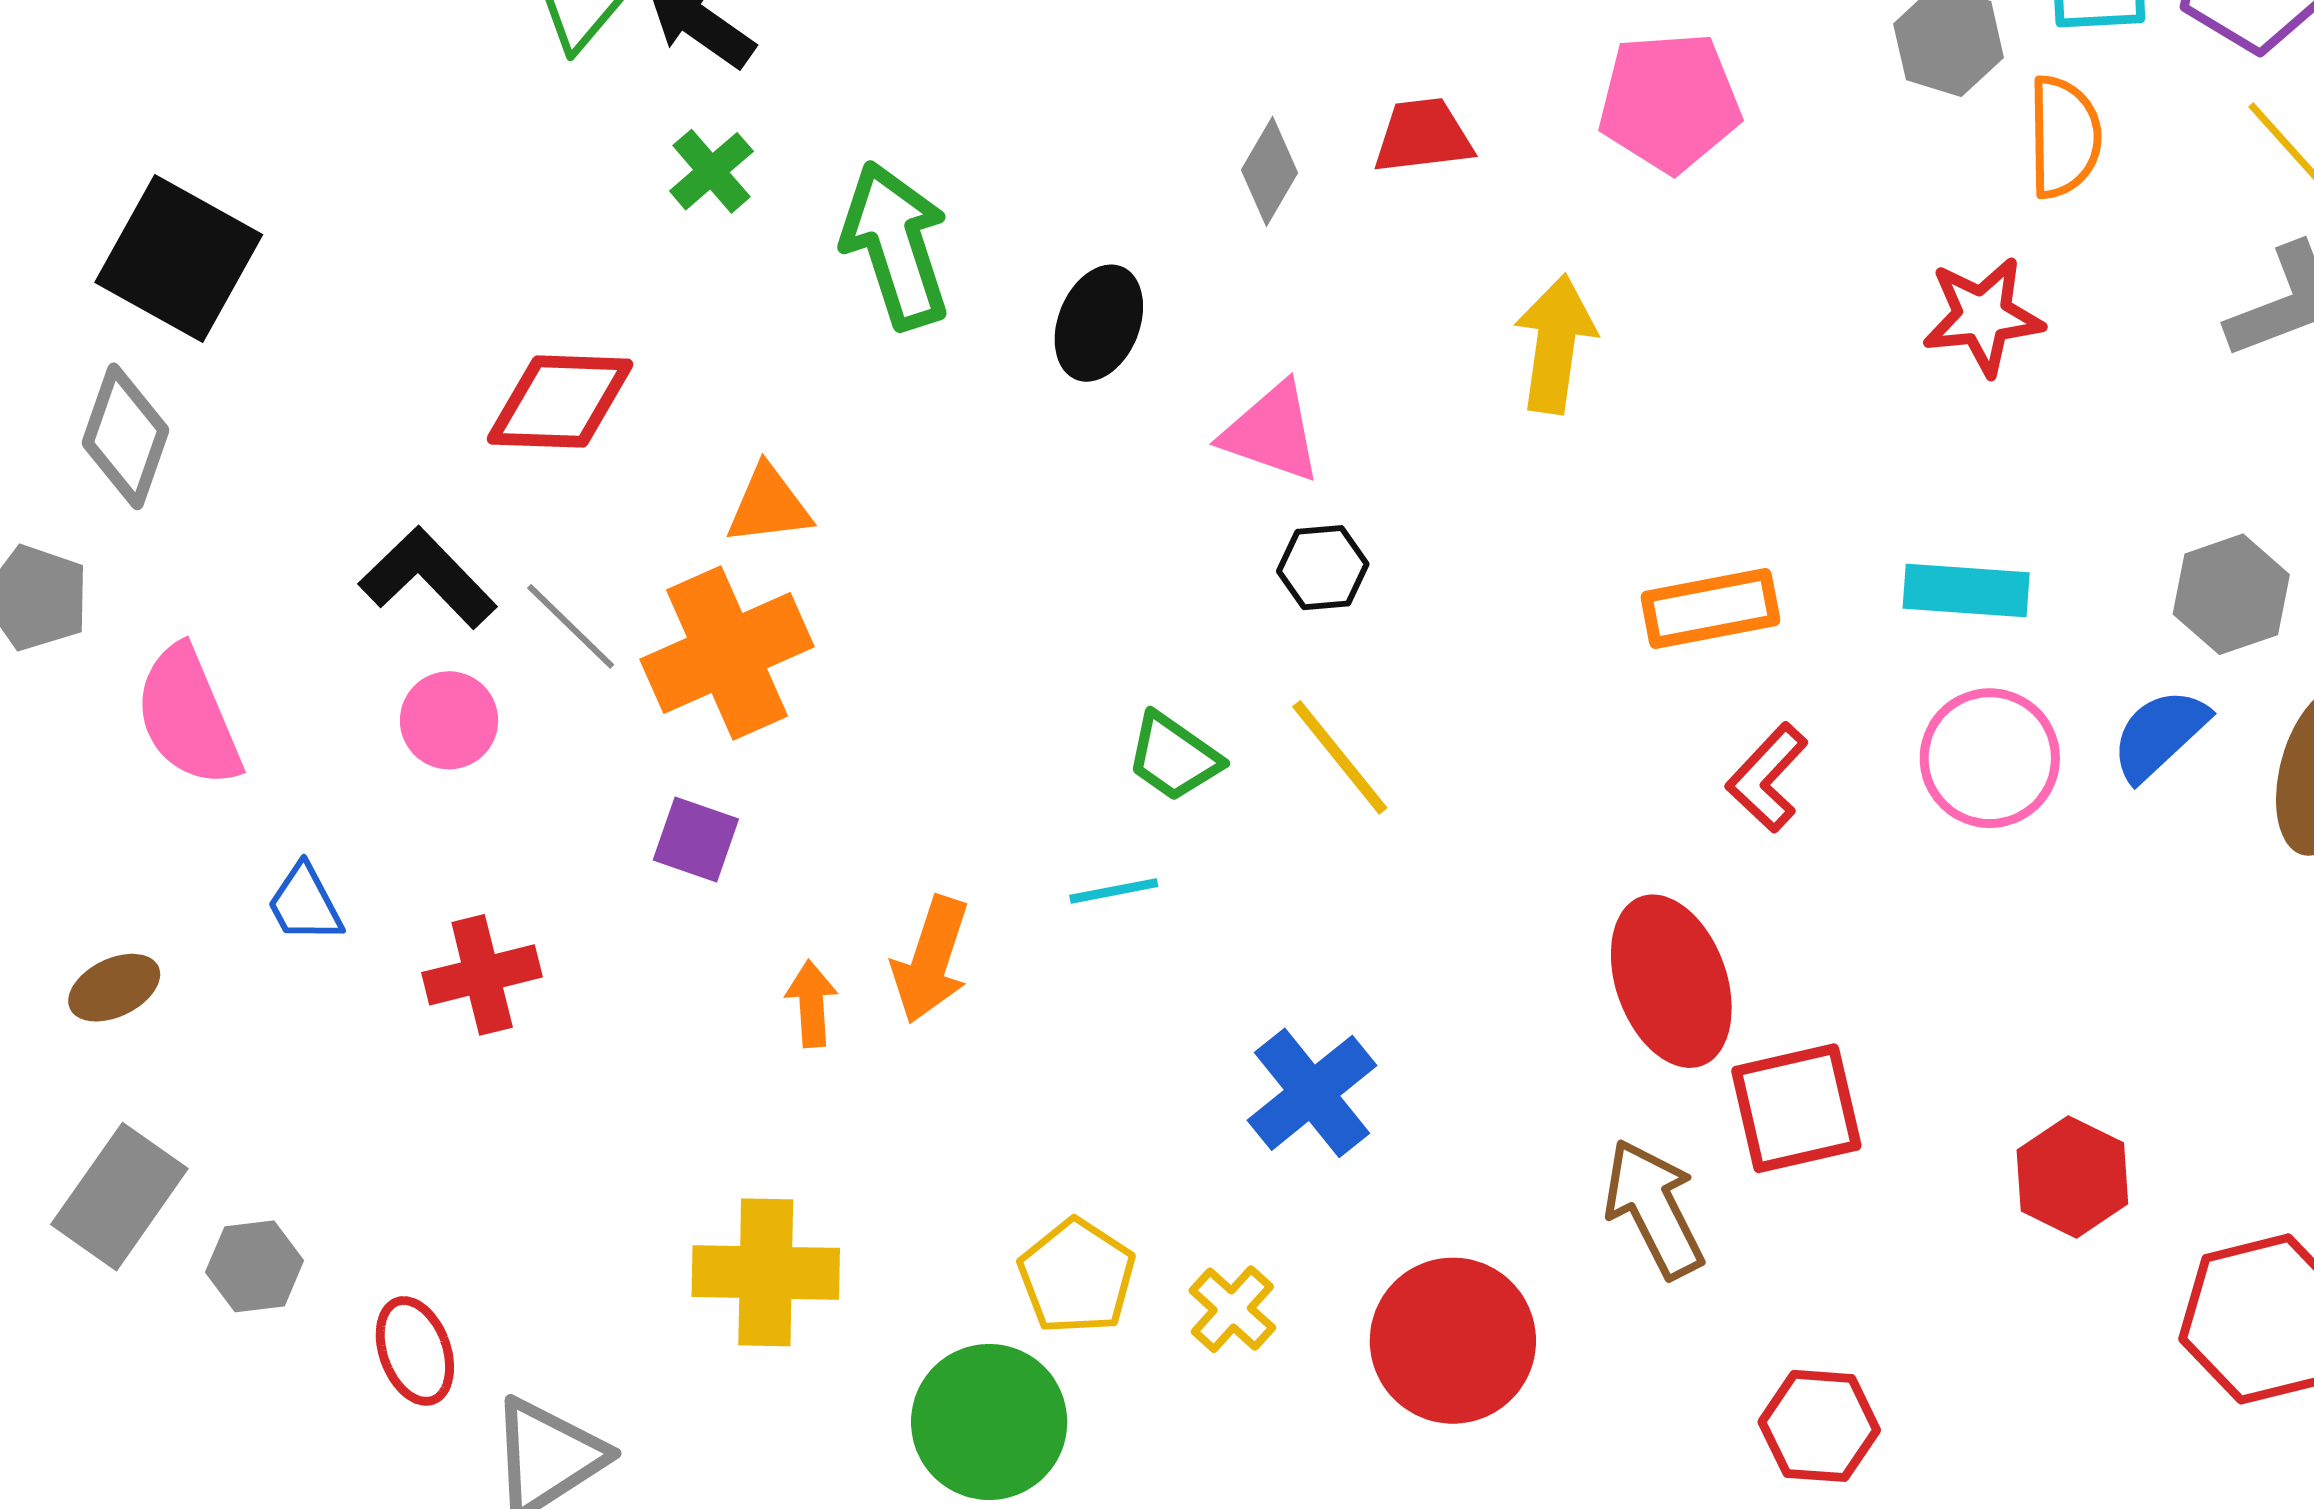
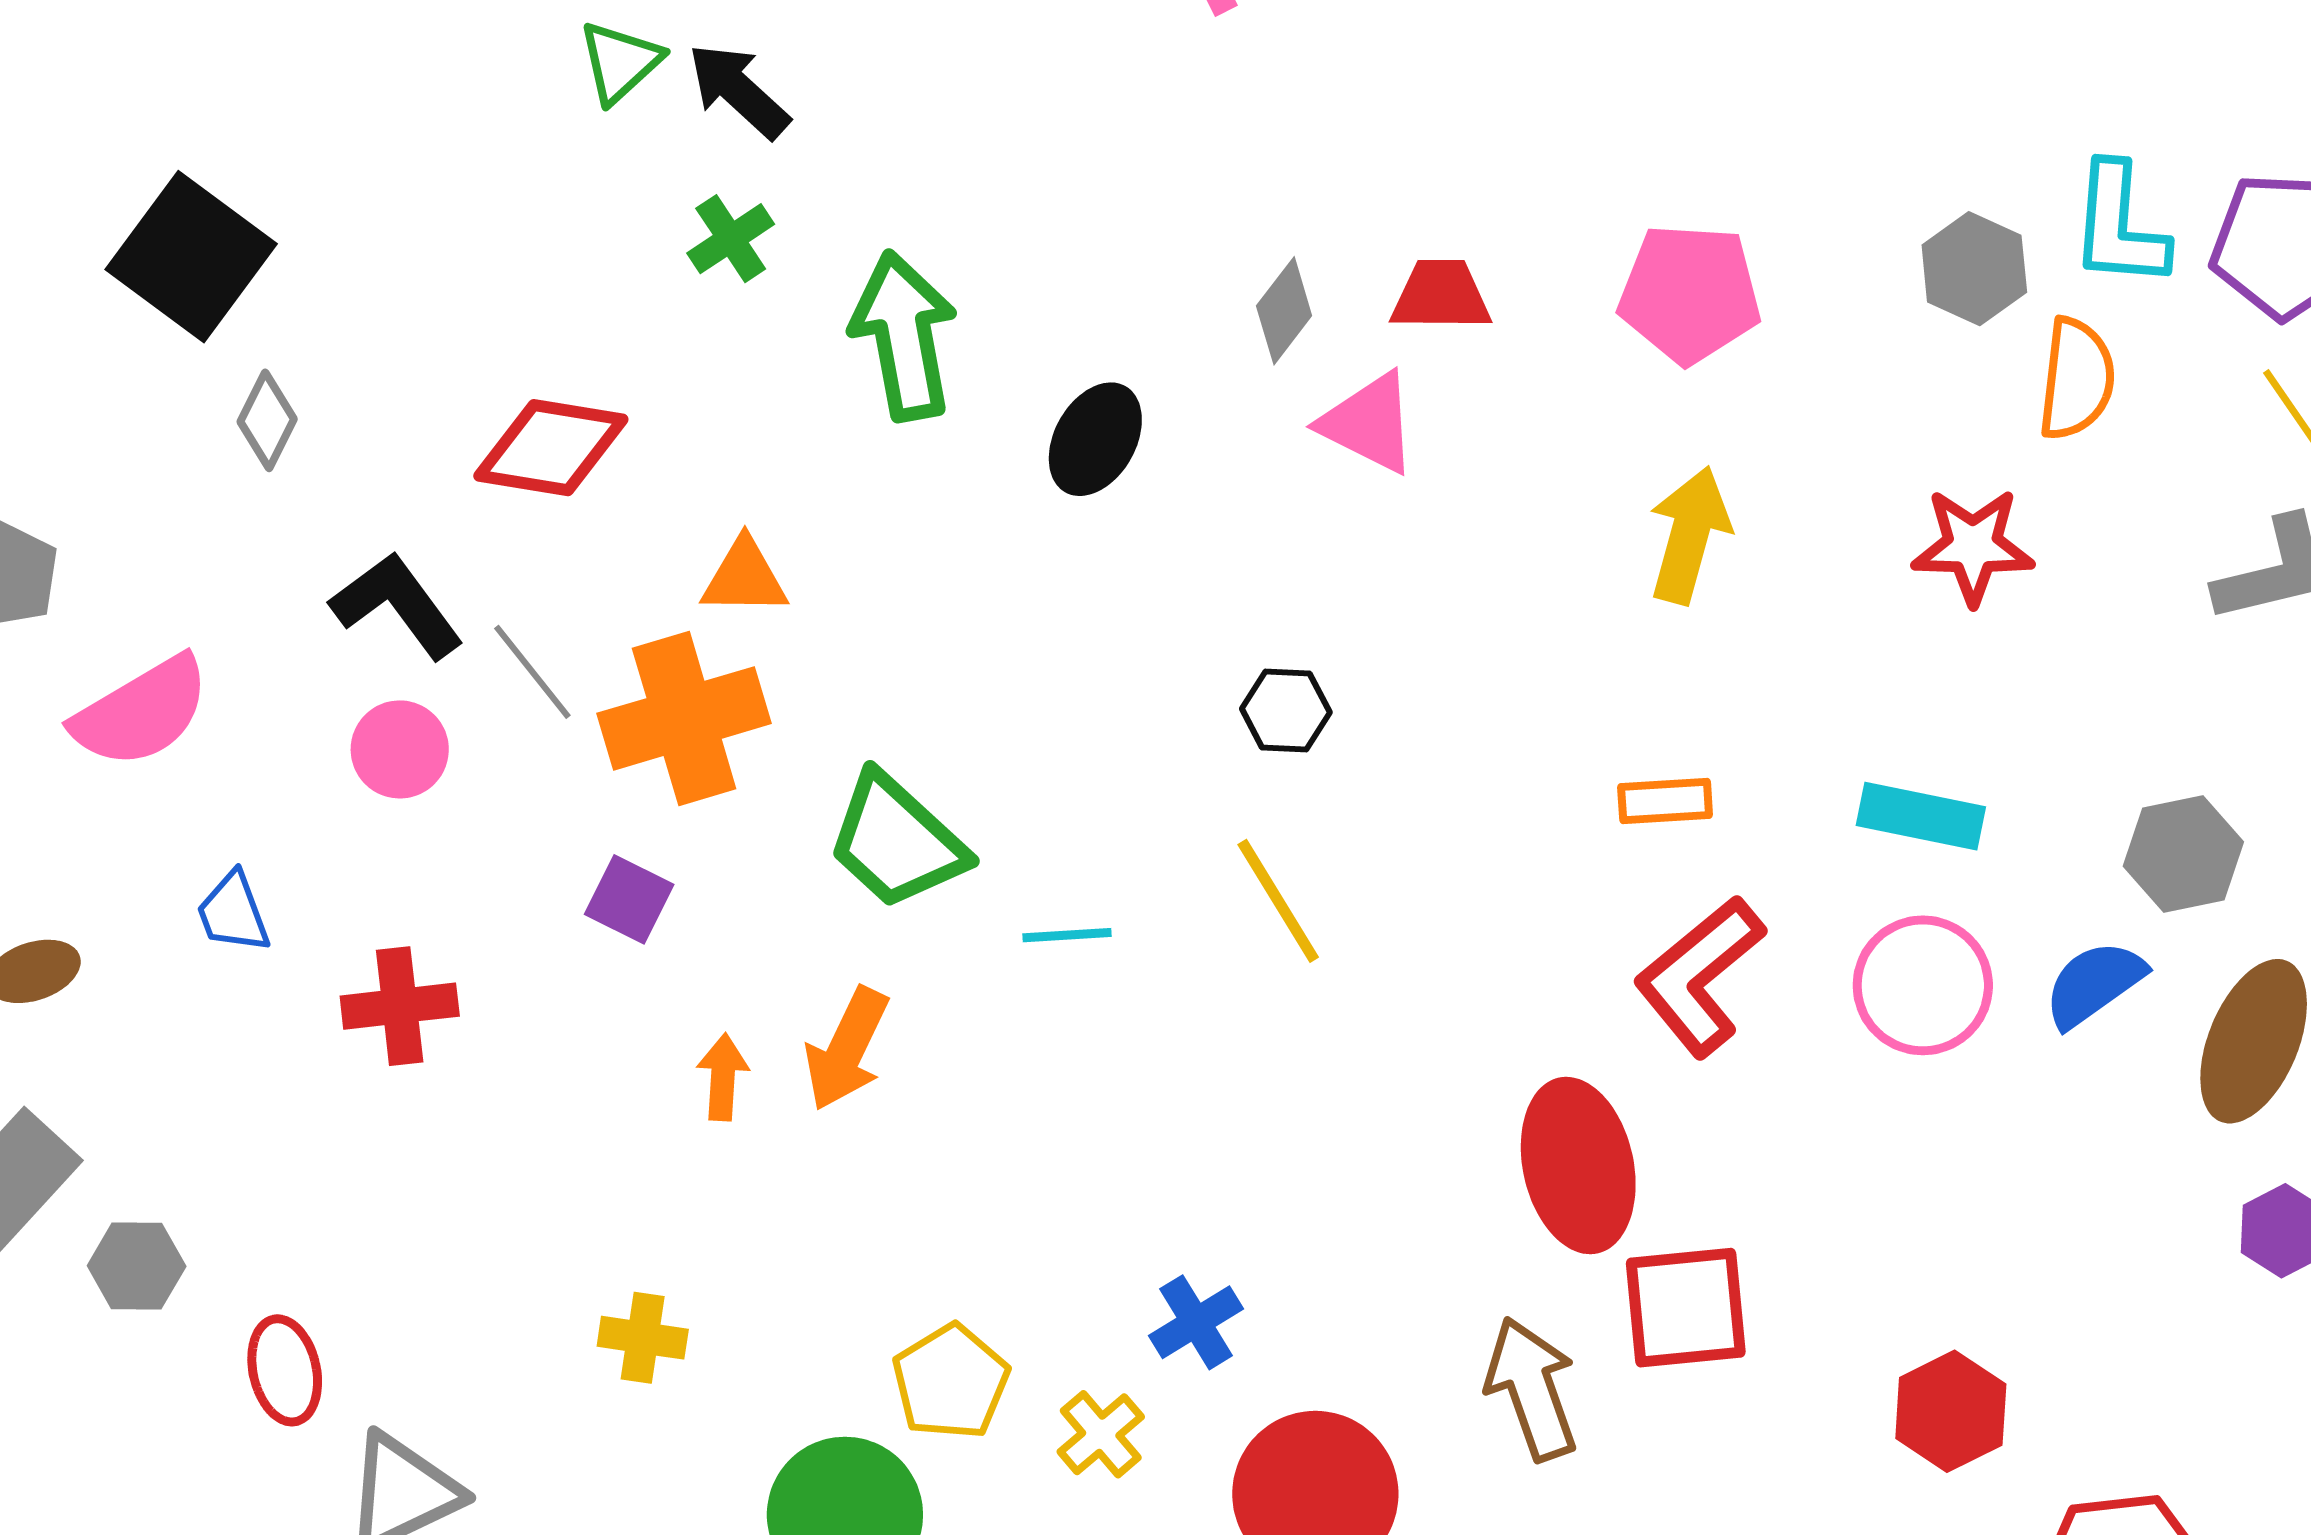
yellow arrow: (1555, 344) -> (1689, 535), moved
pink triangle: (1272, 432) -> (1369, 423), moved
gray diamond: (126, 436) -> (267, 420), moved, size x0.7
orange rectangle: (1710, 609) -> (1665, 801), size x0.7
pink semicircle: (188, 716) -> (141, 712), turned -105
green trapezoid: (1174, 757) -> (897, 841), moved, size x1.5
red L-shape: (1767, 778) -> (1699, 976), size x1.5
cyan line: (1114, 891) -> (1067, 935), moved
blue cross: (1312, 1093) -> (1196, 1322), moved, size x0.7
yellow cross: (766, 1272) -> (643, 1338), size x0.6

